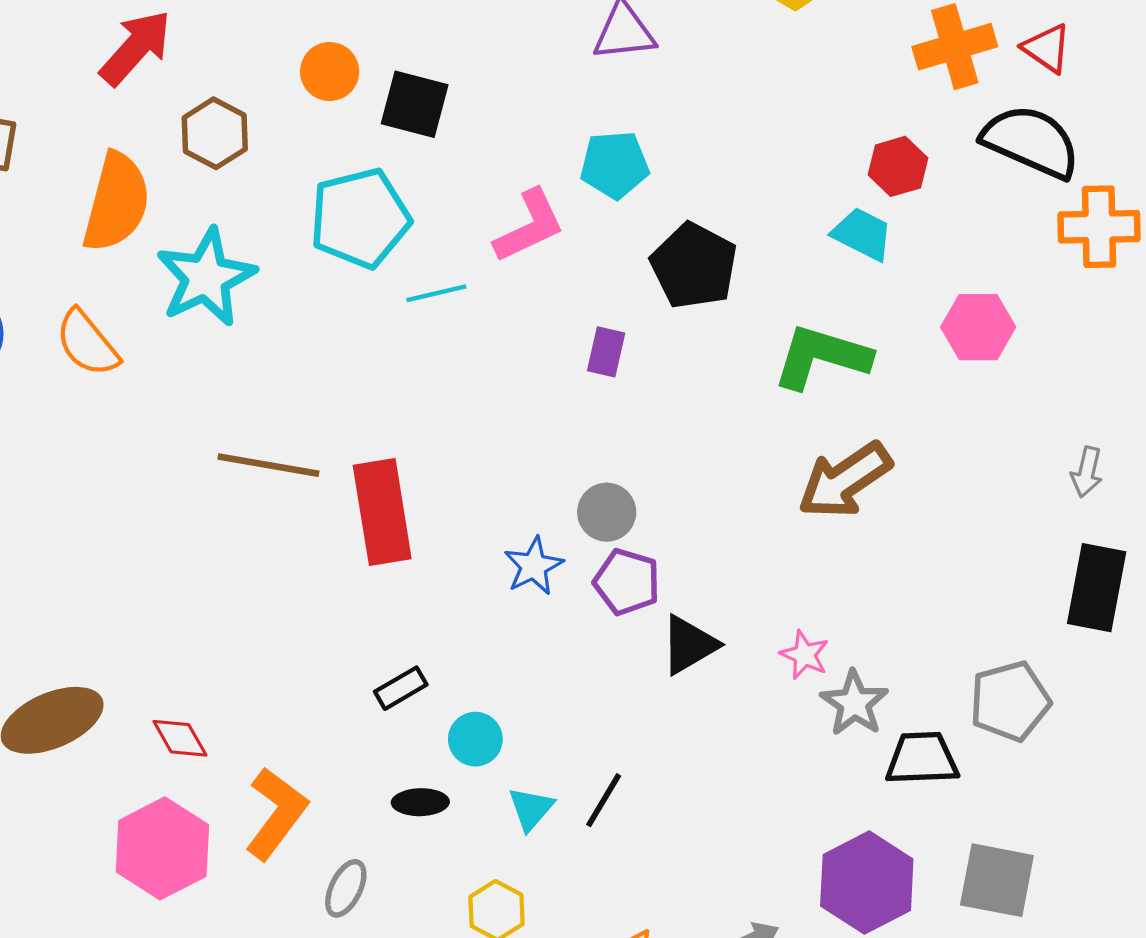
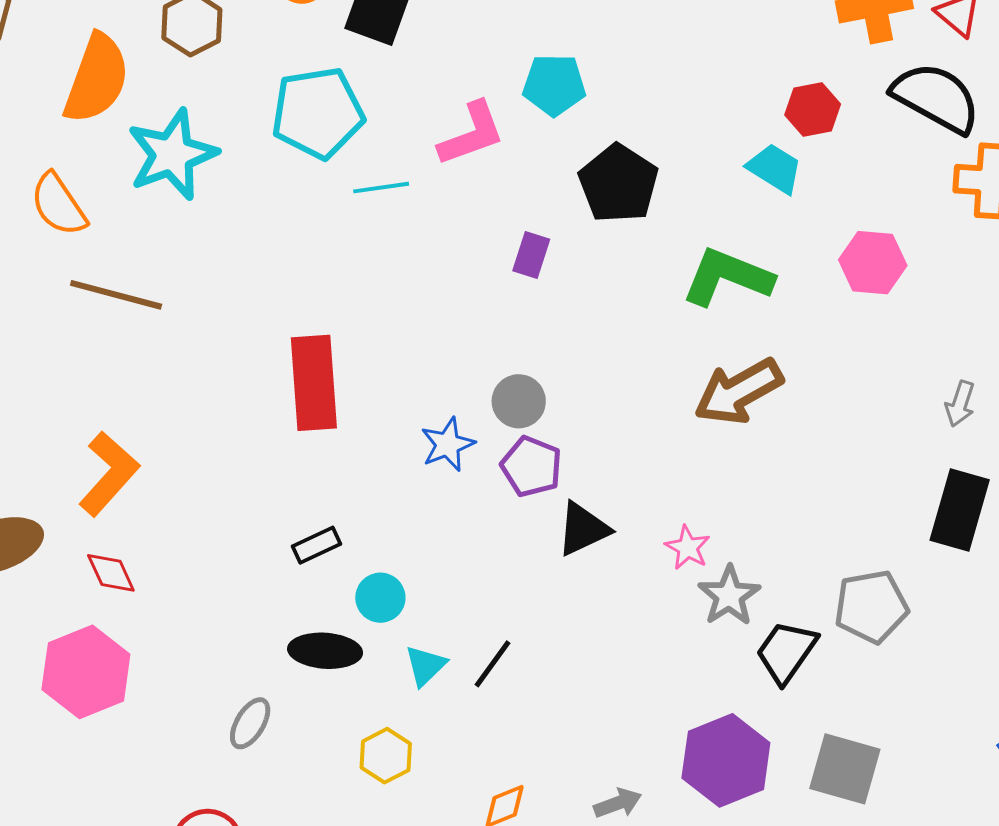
brown line: (268, 465) -> (116, 295), moved
black trapezoid: (922, 759) -> (786, 652), turned -58
black ellipse: (420, 802) -> (325, 651), size x1.4
orange L-shape: (276, 813) -> (109, 474), moved

